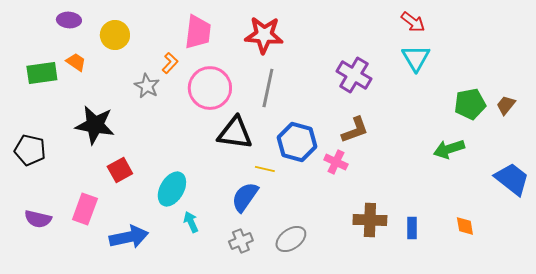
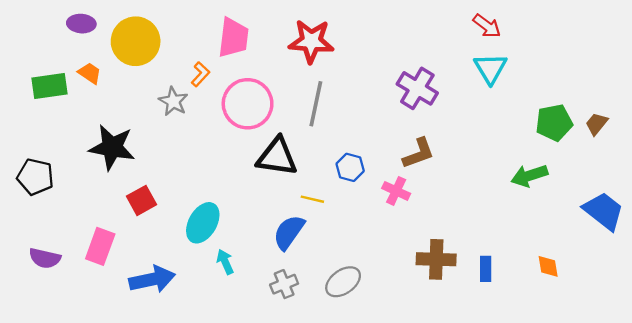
yellow circle: (115, 35) -> (136, 41), size x1.4
blue hexagon: (297, 142) -> (350, 167), size x0.6

